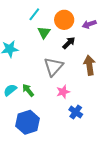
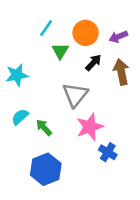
brown arrow: (89, 65) -> (121, 72), moved
cyan semicircle: (10, 90) -> (20, 117), moved
pink star: (63, 92) -> (90, 127), size x1.5

